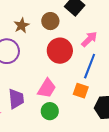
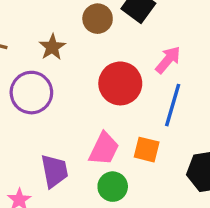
brown circle: (50, 21) -> (98, 19), moved
orange square: (81, 91) -> (147, 150), moved

